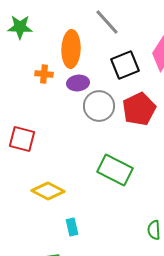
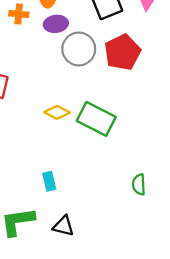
yellow diamond: (48, 191) -> (57, 112), moved, size x0.7

